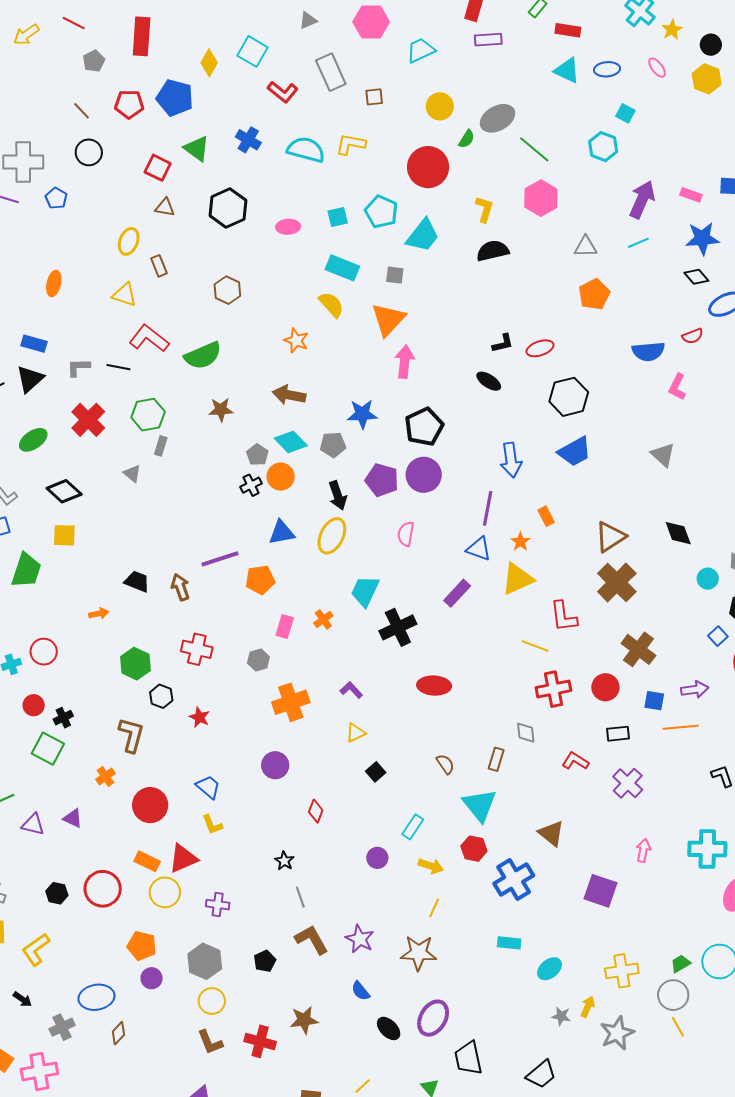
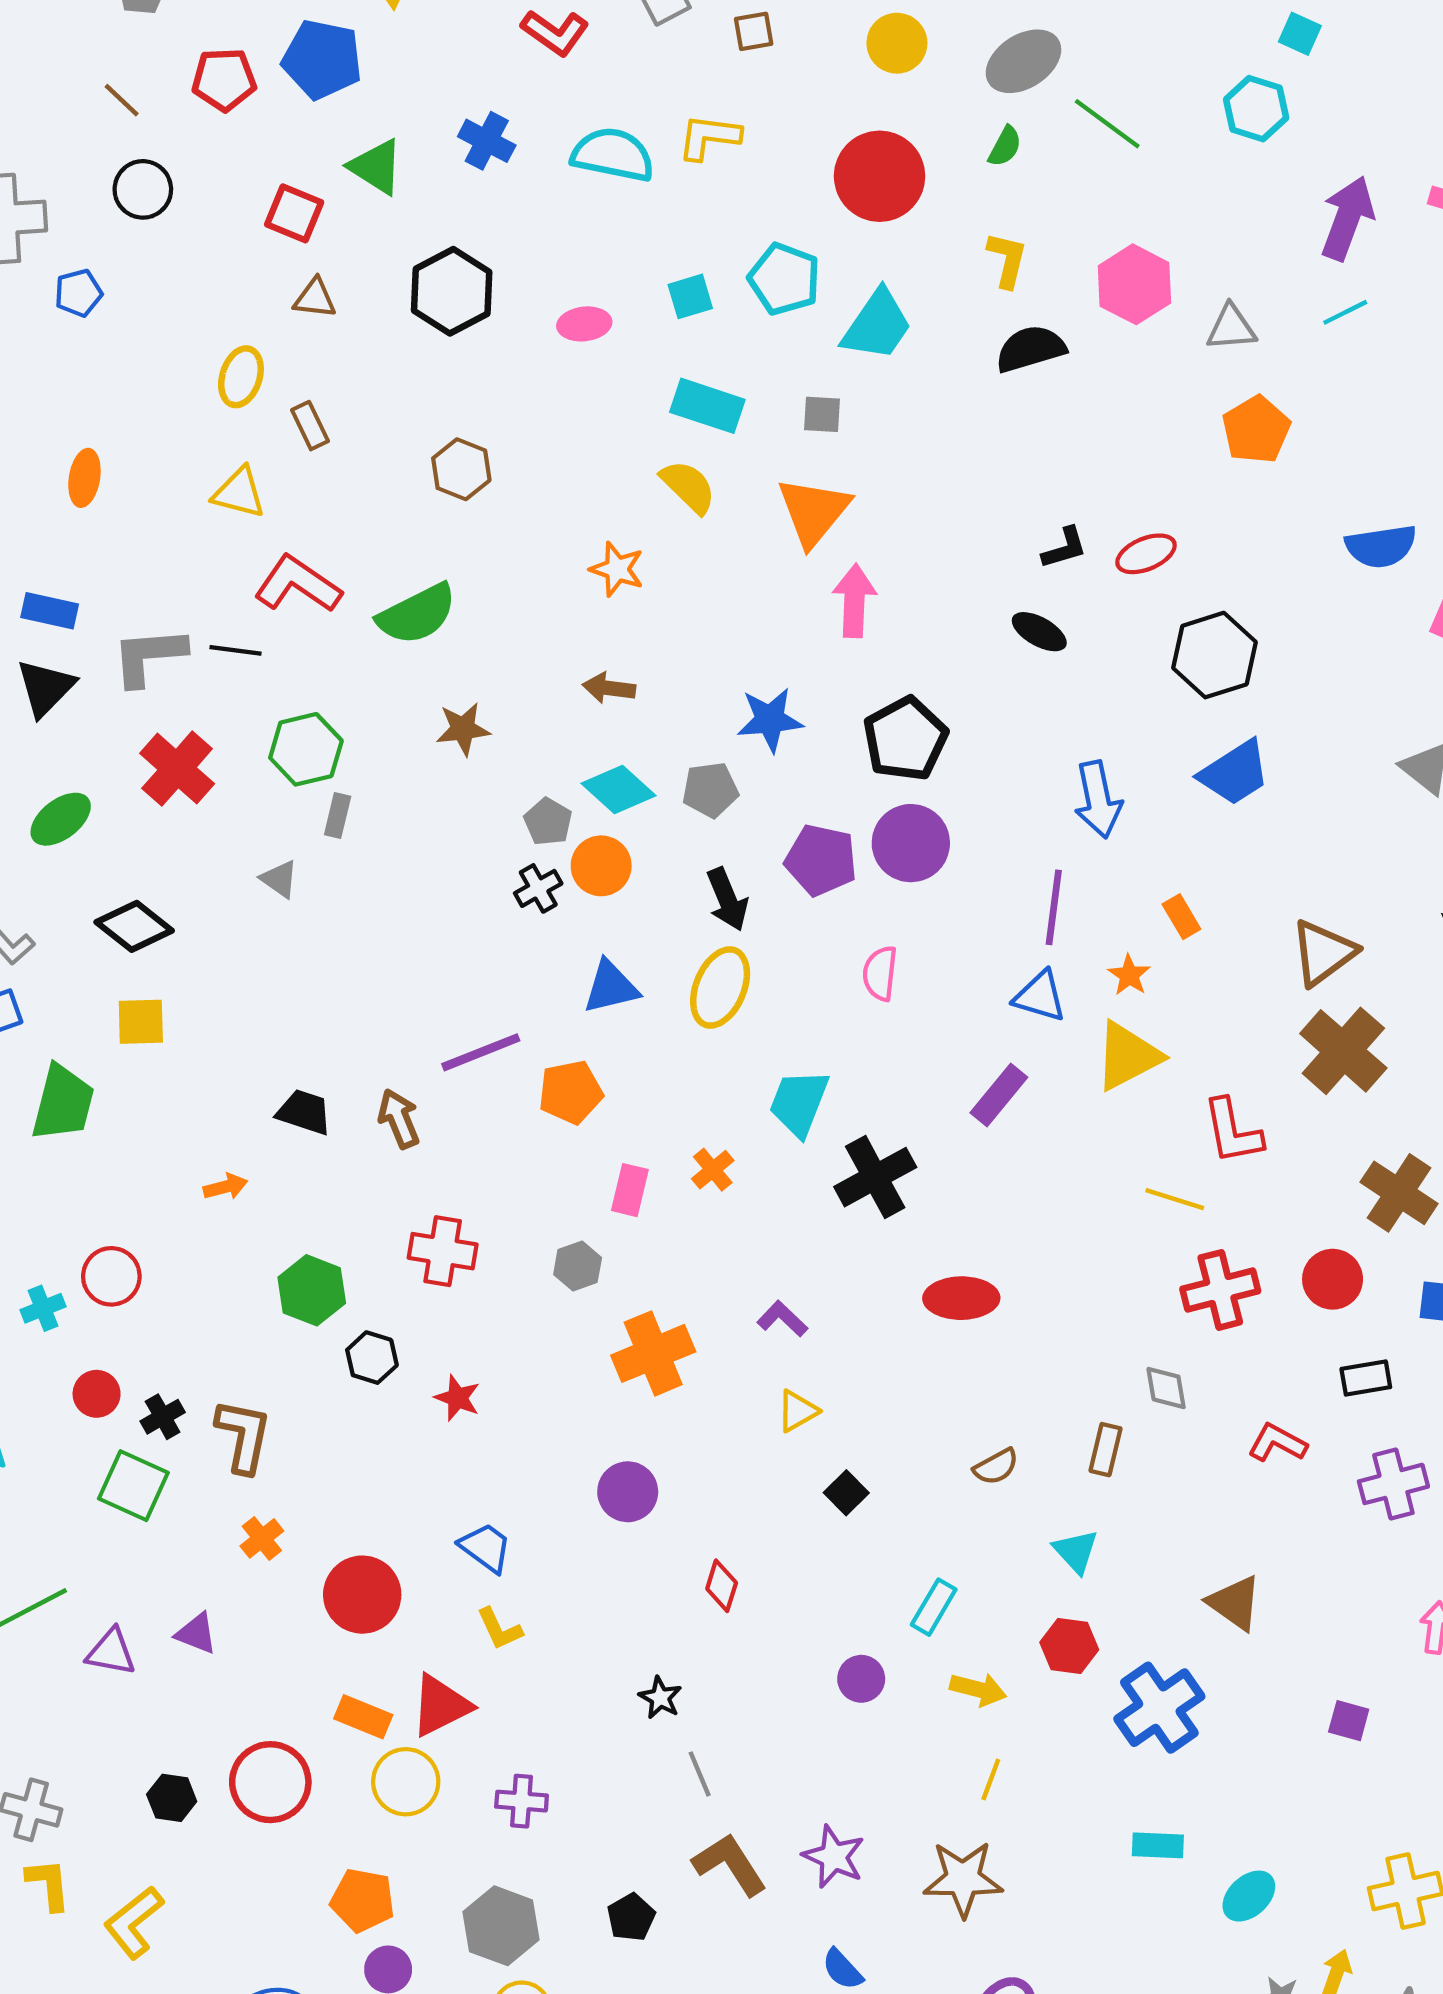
green semicircle: (467, 139) -> (1005, 146), moved
blue pentagon: (56, 198) -> (78, 293), turned 30
pink hexagon: (541, 198) -> (1134, 284), moved
gray L-shape: (78, 367) -> (149, 656), size x1.5
brown arrow: (289, 395) -> (609, 688), size x0.7
brown L-shape: (131, 735) -> (243, 1436), moved
brown semicircle: (445, 764) -> (996, 1467), turned 100
purple cross: (628, 783) -> (1393, 1484), turned 36
cyan triangle: (480, 805) -> (1076, 1551), size x0.6
purple square: (600, 891) -> (1349, 1721), size x0.6

